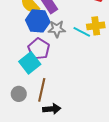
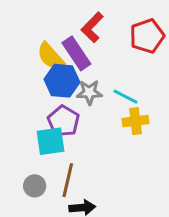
yellow cross: (96, 26) -> (135, 121), moved
cyan square: (30, 63) -> (50, 141), turned 30

